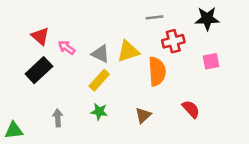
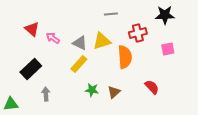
gray line: (154, 17) -> (111, 14), moved
black rectangle: (39, 70) -> (31, 69), moved
green star: (99, 112) -> (92, 90), moved

